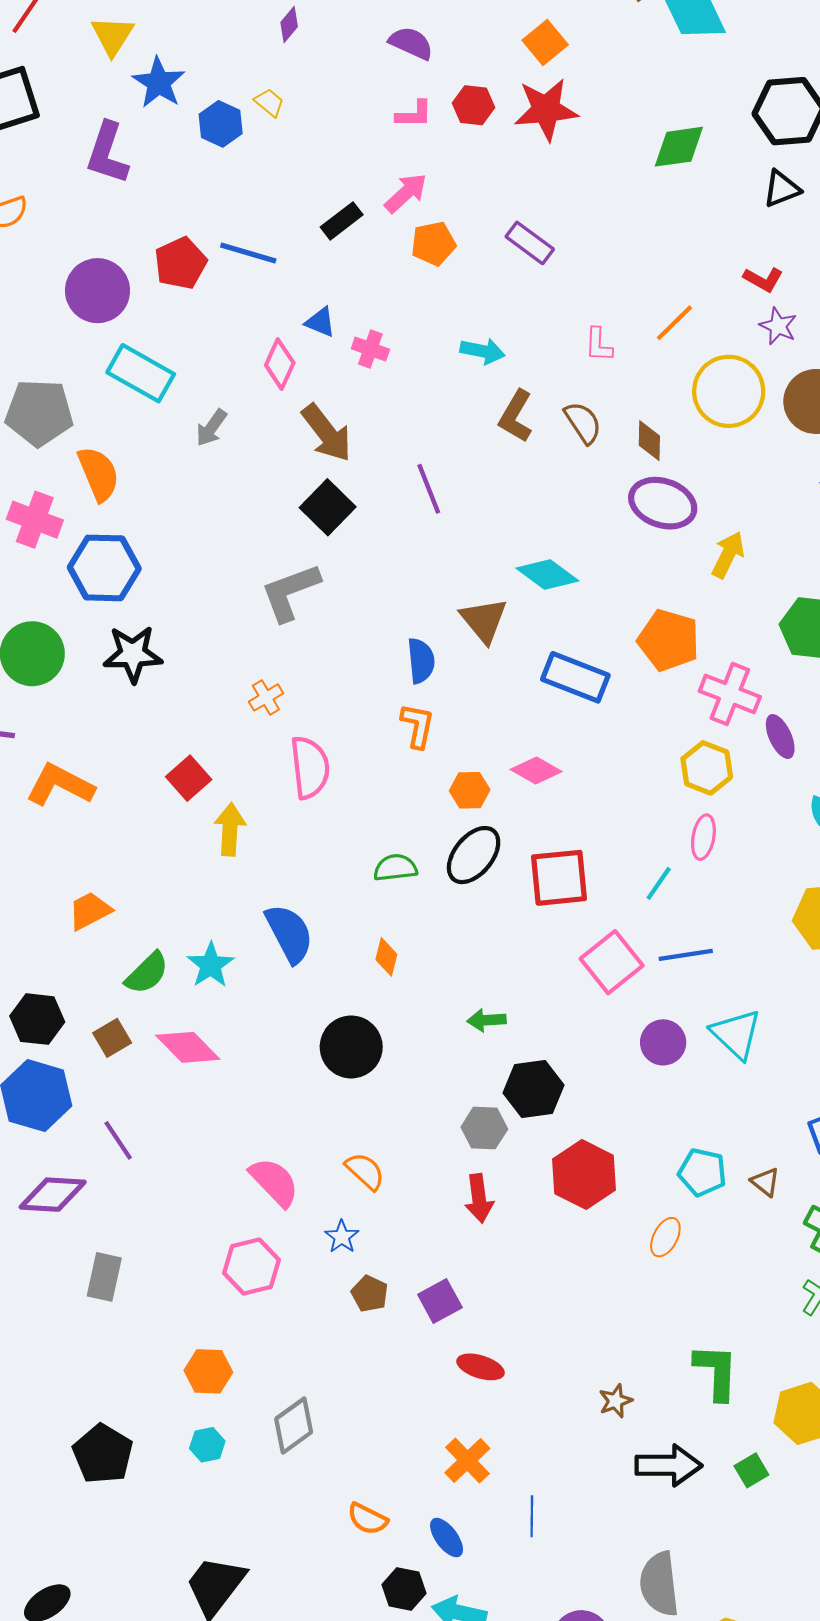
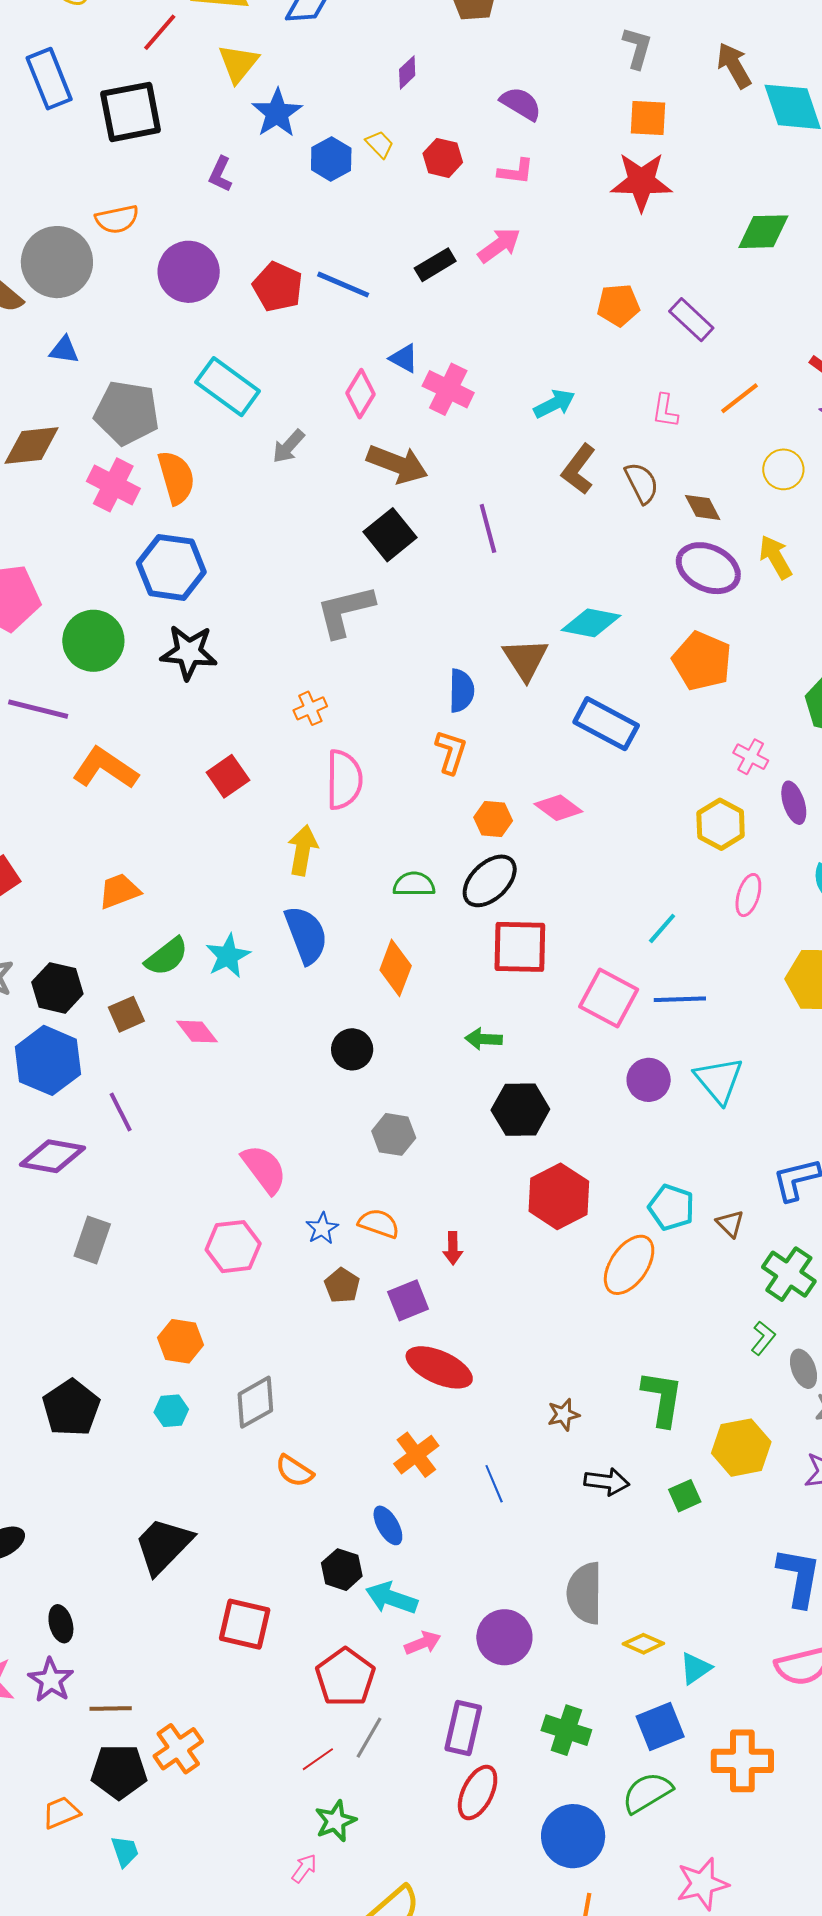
orange square: (545, 43) -> (648, 118), turned 36
red hexagon: (474, 105) -> (443, 158), moved
purple L-shape: (107, 153) -> (220, 174), size x0.6
purple rectangle: (530, 243) -> (691, 320), moved
orange pentagon: (433, 244) -> (618, 305), moved
red pentagon: (181, 263) -> (278, 287), turned -30
purple circle: (98, 291) -> (189, 272), moved
pink cross: (370, 349) -> (448, 389), size x1.4
cyan arrow: (483, 351) -> (554, 404), turned -45
yellow circle: (729, 391) -> (783, 469), size x0.6
brown arrow: (327, 433) -> (397, 464), turned -38
brown diamond: (649, 441) -> (703, 507), turned -36
pink cross: (35, 520) -> (113, 485), moved
yellow arrow: (728, 555) -> (776, 557), moved, turned -63
cyan diamond: (547, 574) -> (591, 623), turned -32
orange pentagon: (669, 640) -> (702, 661), moved
pink cross: (730, 694) -> (751, 757), size x0.6
yellow arrow: (230, 829) -> (303, 850), moved
pink ellipse: (703, 837) -> (748, 895), moved
red square: (559, 878) -> (520, 947), moved
orange diamond: (386, 957) -> (396, 968), size x1.5
pink square: (612, 962) -> (609, 998), turned -30
pink diamond: (188, 1047) -> (197, 1032), size x0.7
black circle: (351, 1047) -> (352, 1049), size x0.7
gray hexagon: (484, 1128) -> (394, 1134), moved
orange semicircle: (365, 1171) -> (379, 1223), moved, turned -30
red arrow: (479, 1198) -> (453, 1248), moved, size x0.7
orange ellipse: (665, 1237) -> (629, 1265), size x1.6
red ellipse: (481, 1367) -> (439, 1367), size x1.5
black arrow: (669, 1465) -> (607, 1482), size x0.7
blue line: (532, 1516) -> (494, 1484), moved, turned -30
orange semicircle: (367, 1519) -> (294, 1471), moved

